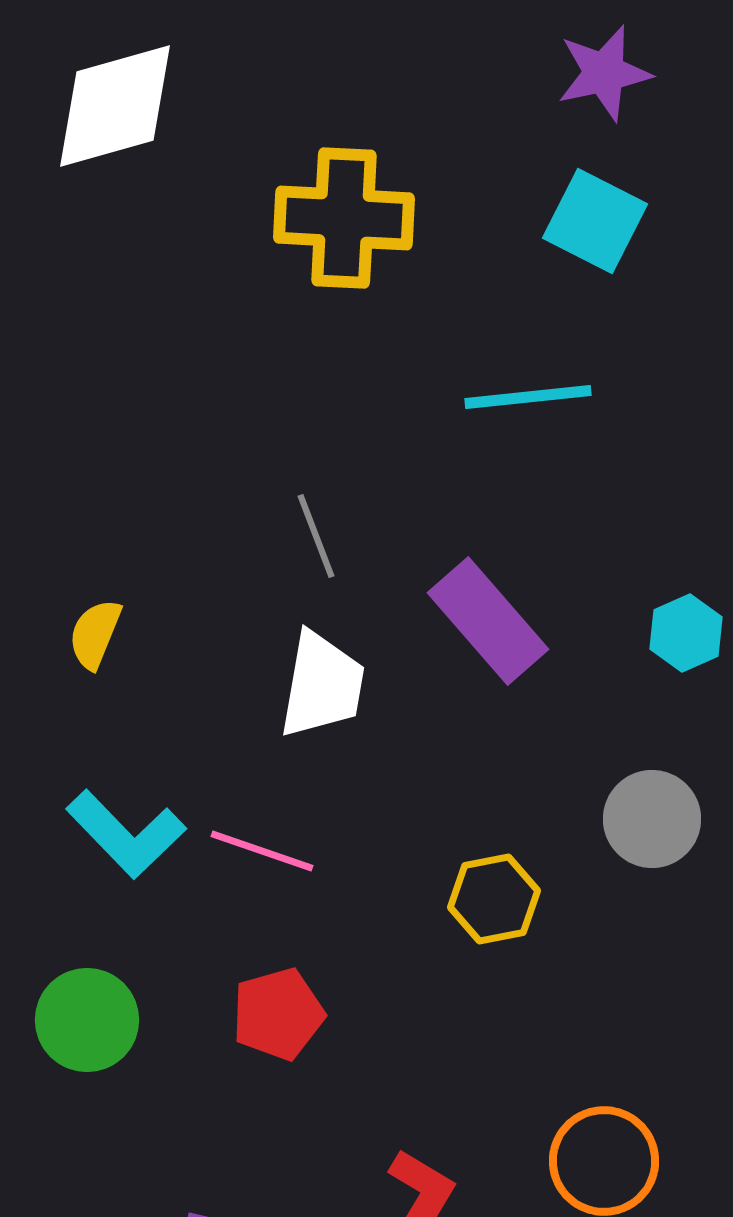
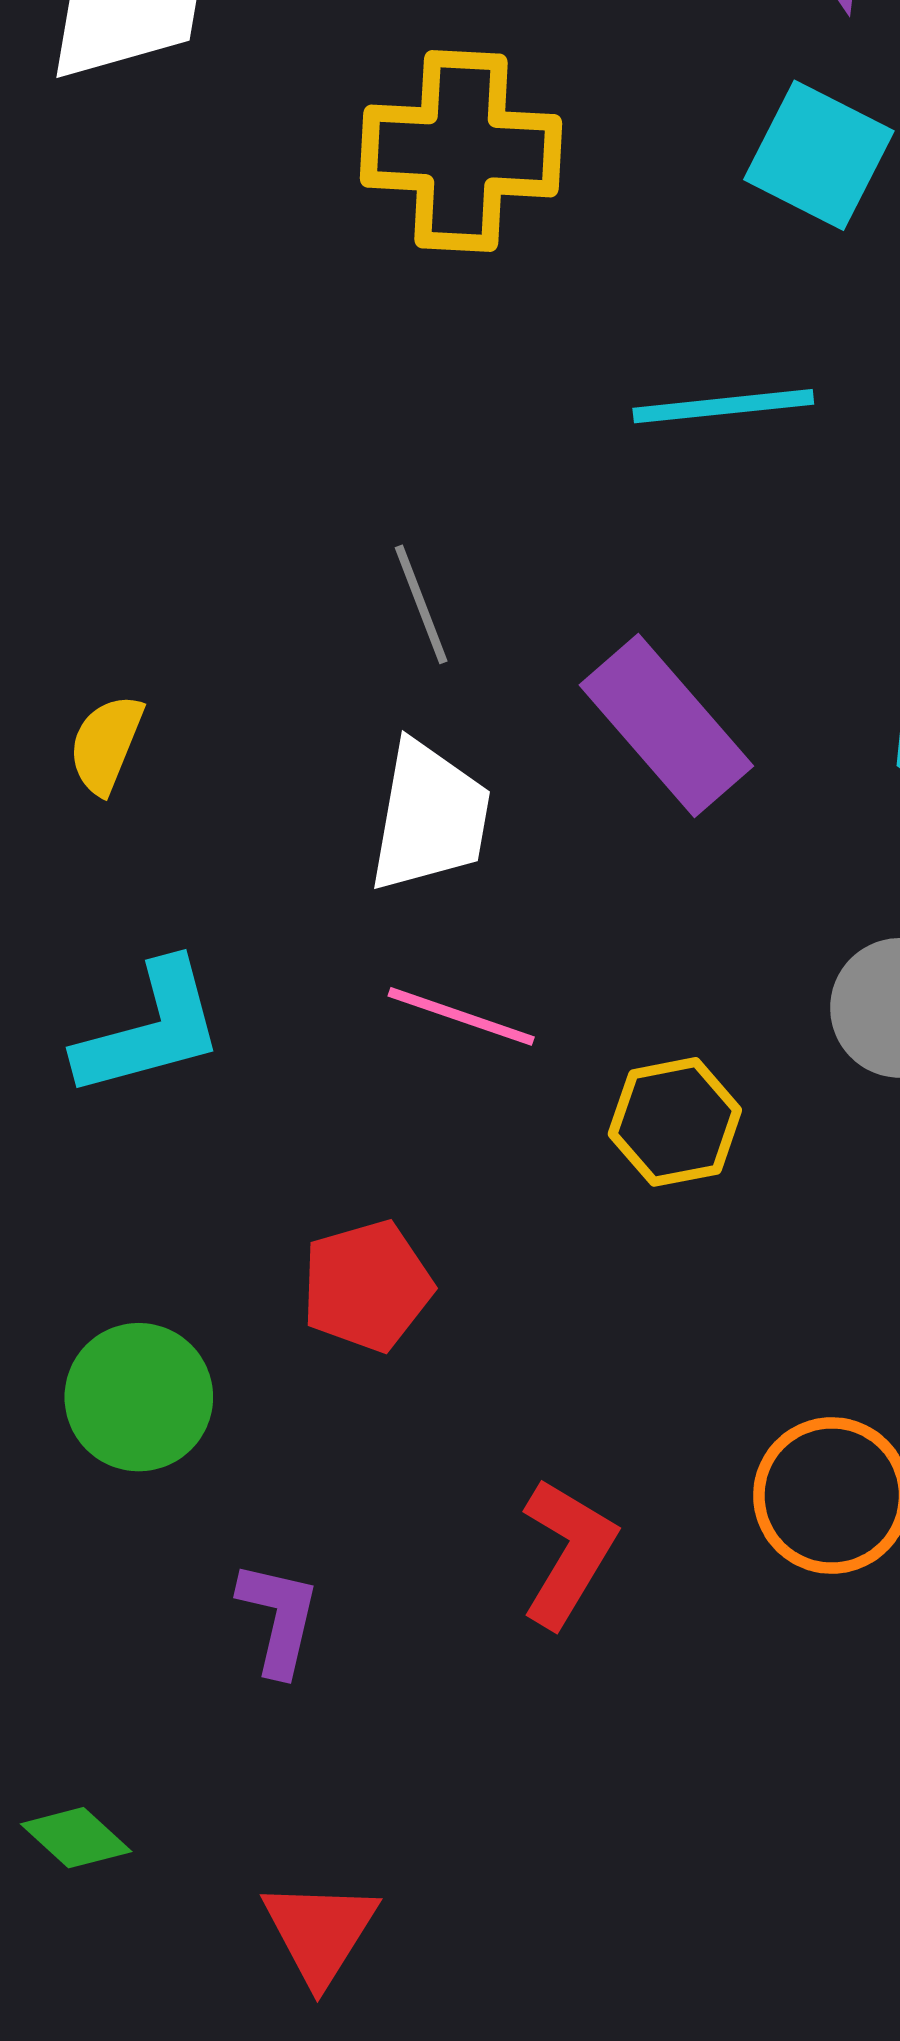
cyan L-shape: (126, 834) -> (150, 1029), turned -61
pink line: (262, 851) -> (461, 1016), moved
green circle: (87, 1020) -> (139, 1397), moved

